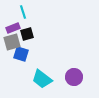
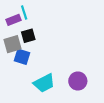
purple rectangle: (13, 28) -> (14, 20), moved
cyan trapezoid: (42, 79) -> (44, 83), turned -65

